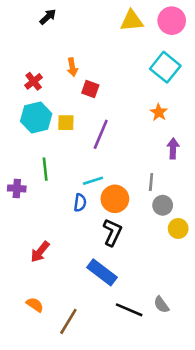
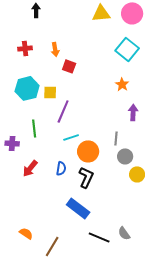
black arrow: (48, 17) -> (36, 10), turned -48
red cross: (34, 81) -> (25, 48), moved, turned 32
purple line: (101, 134) -> (63, 111), moved
blue semicircle: (80, 203) -> (61, 168), moved
red arrow: (40, 252) -> (30, 168), moved

